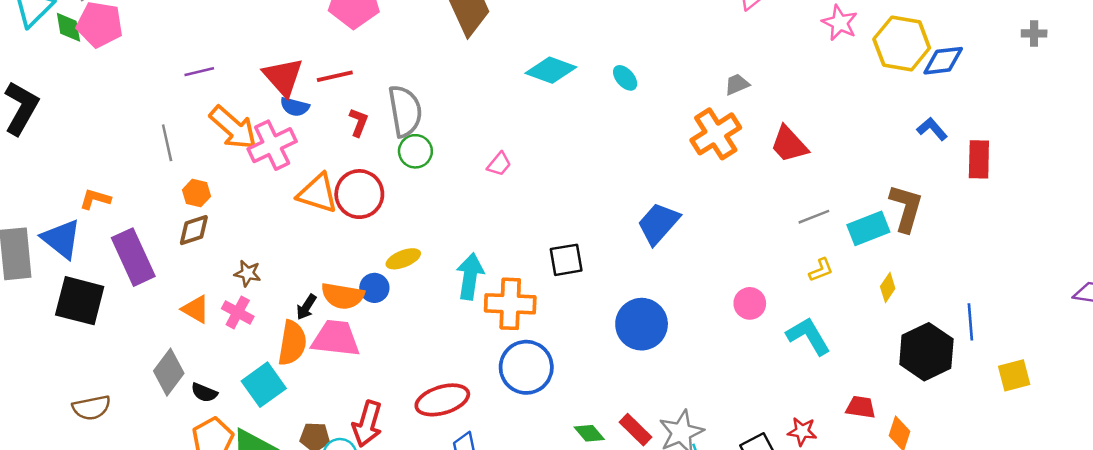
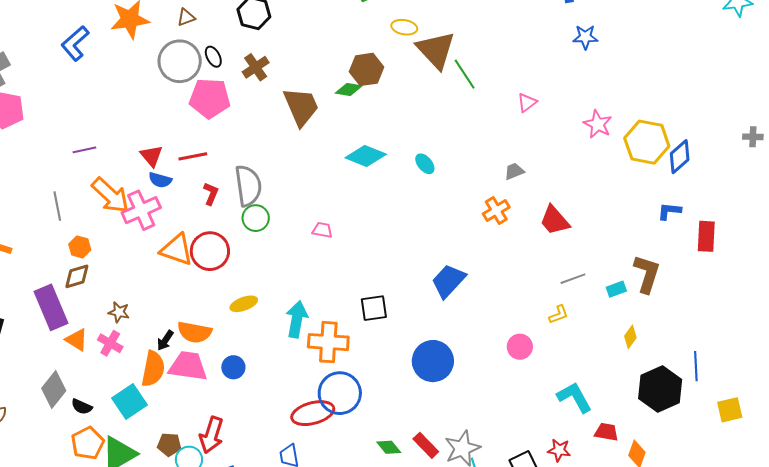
blue diamond: (943, 61) -> (680, 157), turned -36
red triangle: (283, 77) -> (151, 156), size x0.7
blue L-shape: (932, 129) -> (669, 211), turned -45
orange cross: (716, 134) -> (496, 210), size x0.7
pink trapezoid: (499, 164) -> (322, 230), turned -120
cyan rectangle: (868, 228) -> (616, 289), size x0.6
purple rectangle: (133, 257) -> (51, 307), moved
yellow L-shape: (821, 270) -> (559, 314), moved
blue circle: (374, 288) -> (233, 367), moved
cyan L-shape: (808, 336) -> (575, 397), moved
red ellipse: (442, 400) -> (313, 413), moved

